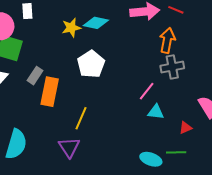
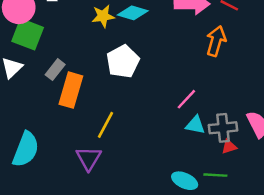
gray cross: (172, 67) -> (223, 128), moved

